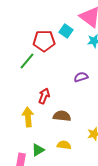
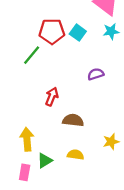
cyan square: (66, 31) -> (78, 33), moved
yellow arrow: (28, 117) -> (27, 139), moved

